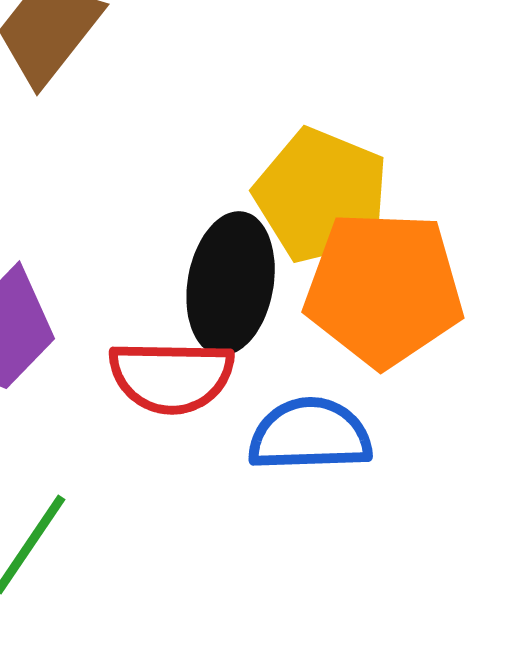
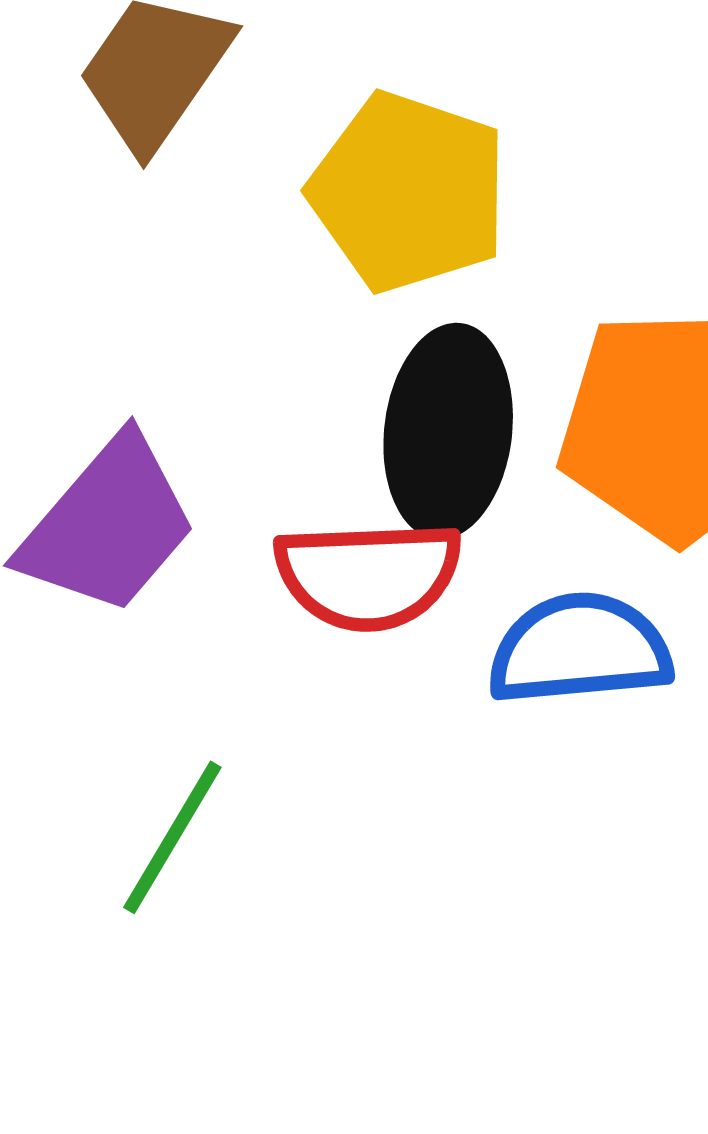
yellow pentagon: (321, 196) -> (409, 192), moved

